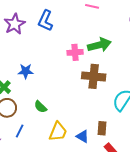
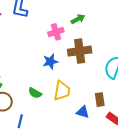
green arrow: (99, 45) -> (78, 19), size x0.6
blue star: (26, 71) -> (50, 62), moved
yellow trapezoid: (58, 132) -> (62, 91), moved

